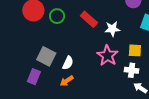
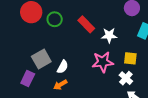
gray square: (46, 56) -> (41, 59), turned 30
pink star: (107, 56) -> (103, 62), turned 30
white cross: (132, 70) -> (126, 78), turned 32

